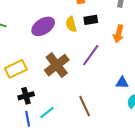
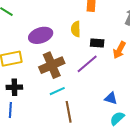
black rectangle: (91, 20) -> (97, 43), moved
purple ellipse: (43, 26) -> (41, 35), moved
cyan line: (47, 113) -> (57, 91), moved

